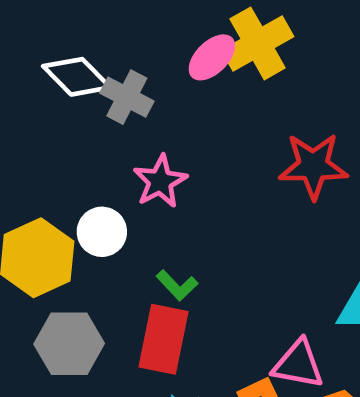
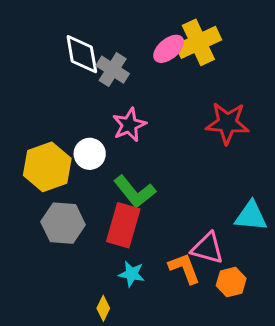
white diamond: (77, 77) -> (82, 54), turned 30
green L-shape: (177, 285) -> (135, 192), size x1.6

